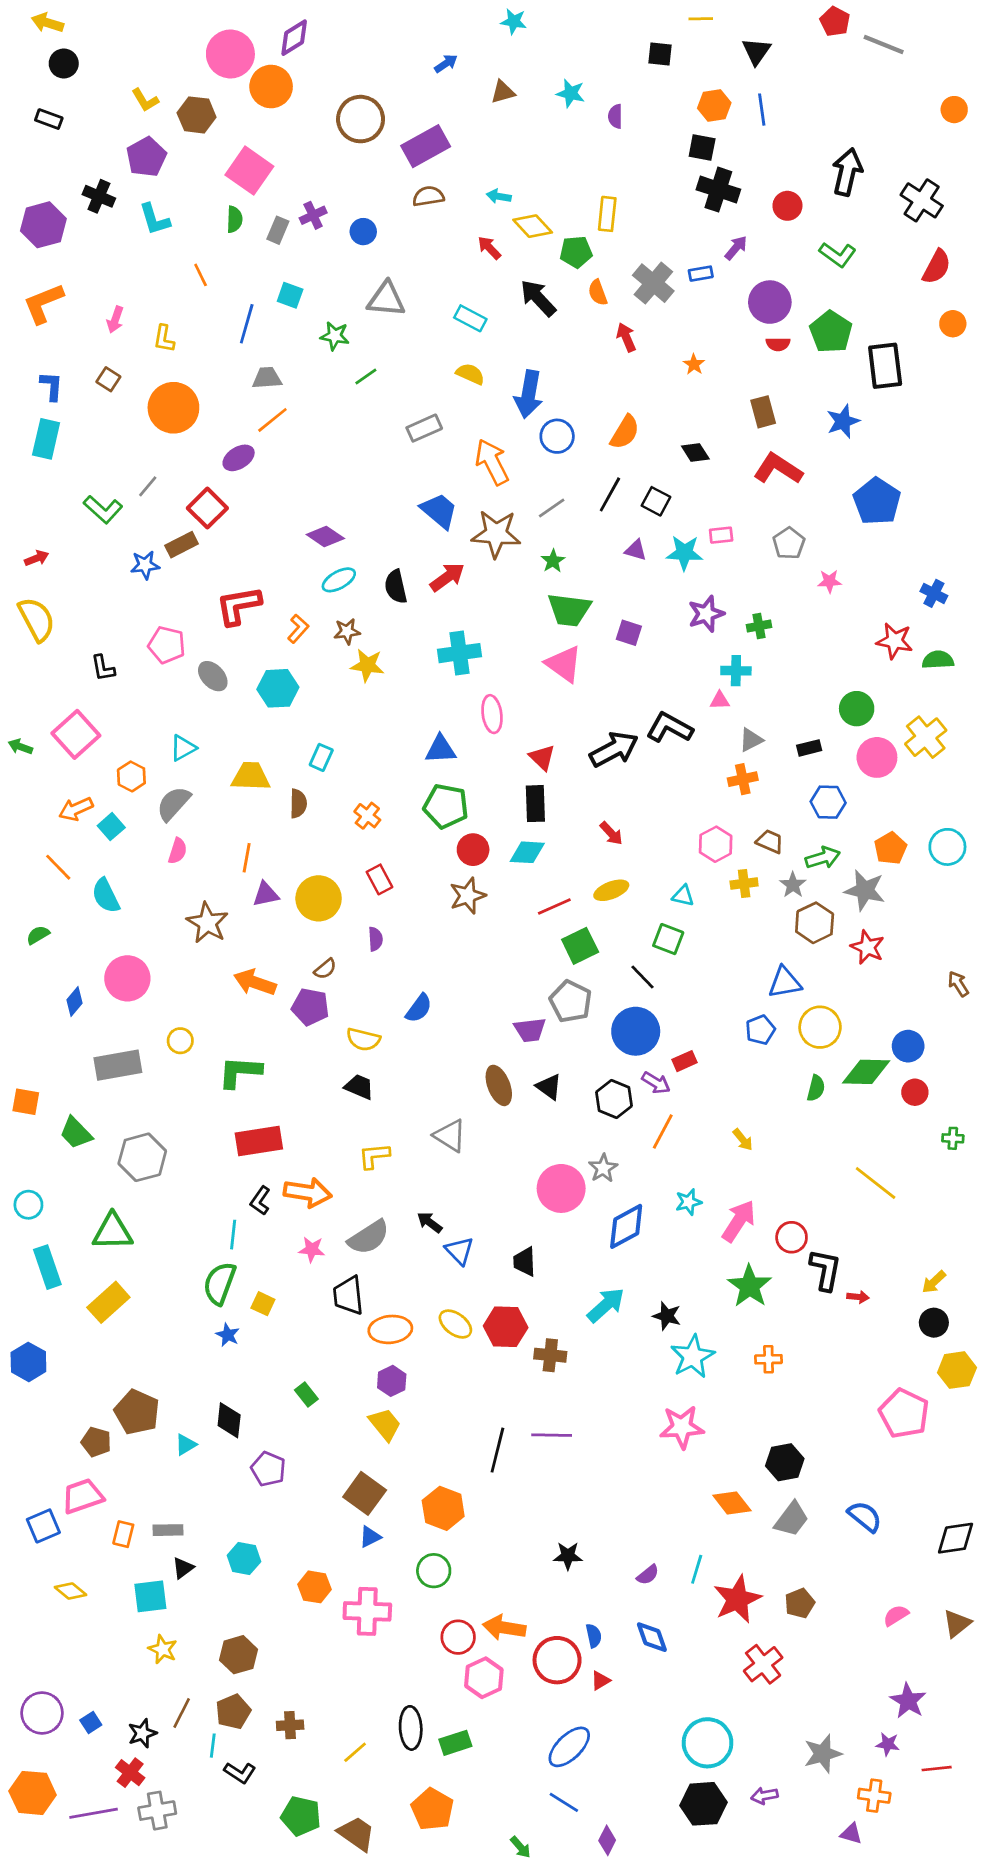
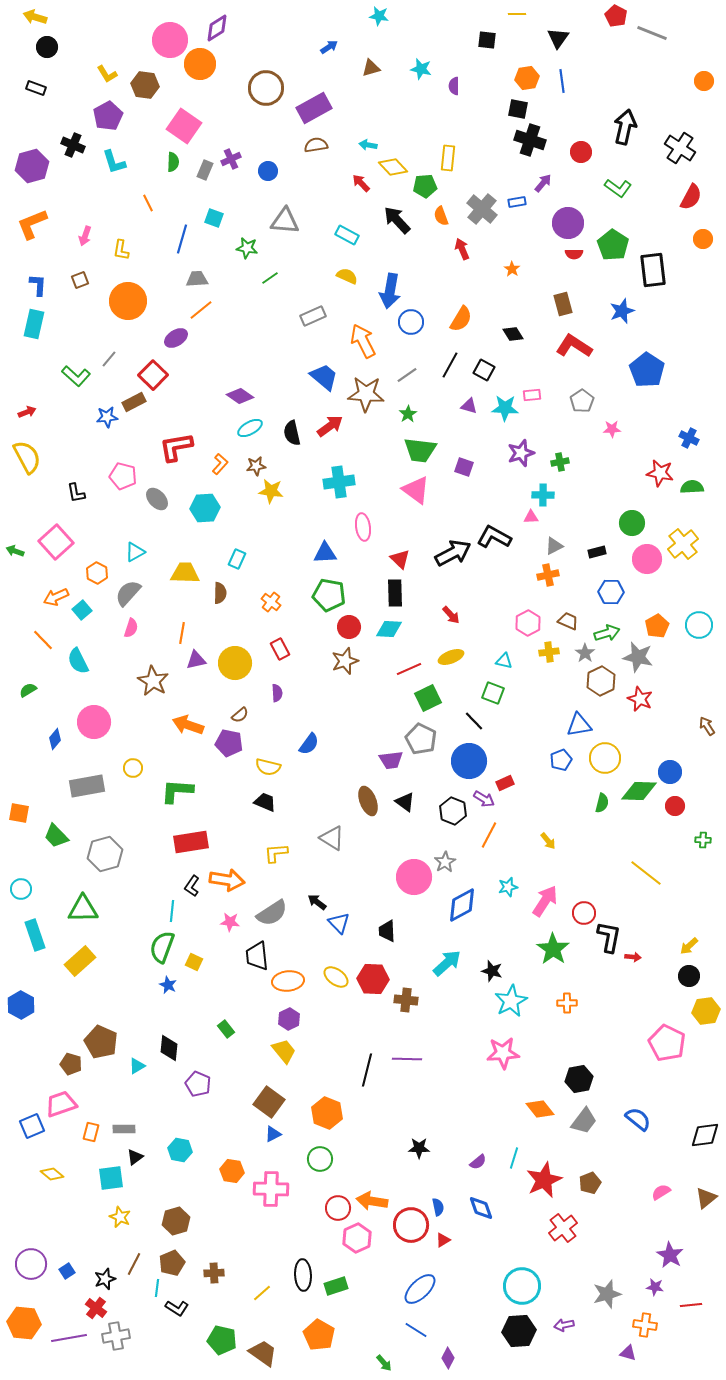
brown square: (108, 379) -> (80, 280), turned 36

